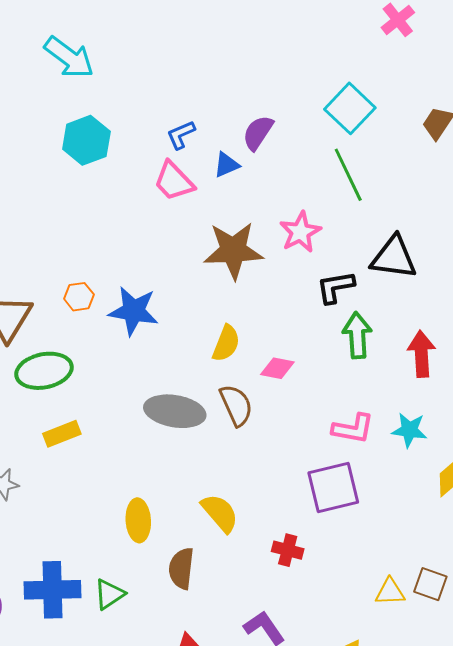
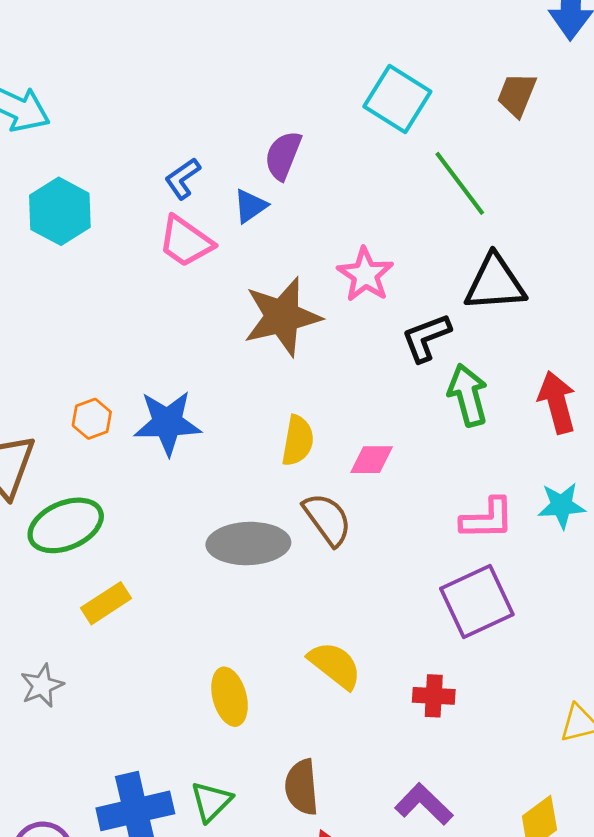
green line: (348, 175) -> (460, 183), moved
brown semicircle: (181, 568) -> (302, 787), moved

